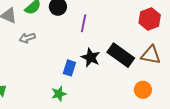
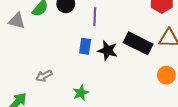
gray arrow: (27, 38) -> (44, 76), moved
blue rectangle: (69, 68) -> (85, 46), moved

